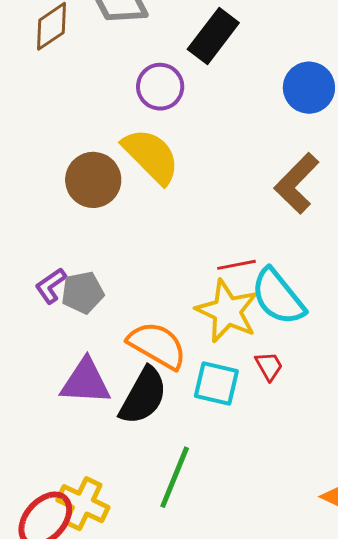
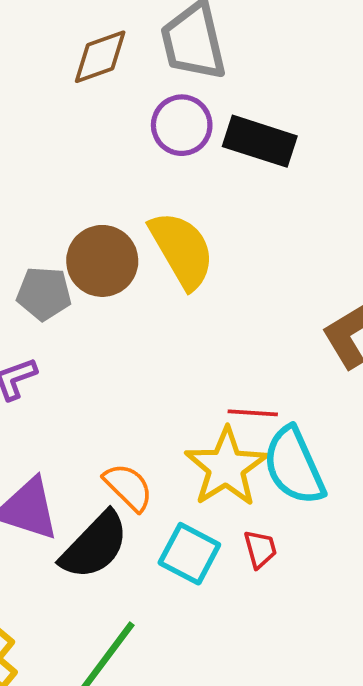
black rectangle: (213, 36) -> (260, 141), moved, turned 56
purple circle: (160, 87) -> (182, 125), moved
gray pentagon: (83, 293) -> (44, 293), moved
orange semicircle: (157, 345) -> (128, 487), size x0.7

